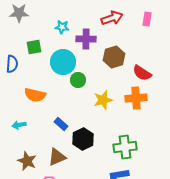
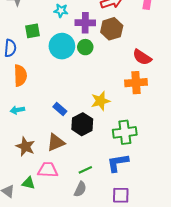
brown hexagon: (114, 57) -> (112, 29), moved
green circle: (78, 80) -> (85, 47), moved
orange semicircle: (35, 95) -> (20, 76), moved, turned -105
yellow star: (103, 100) -> (100, 101), moved

